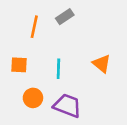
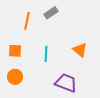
orange circle: (33, 98) -> (15, 77), moved
purple trapezoid: (67, 106) -> (66, 83), moved

